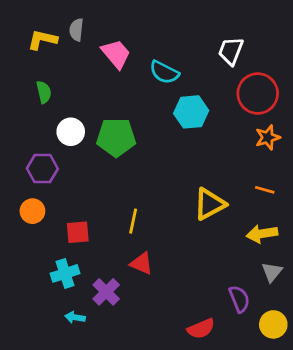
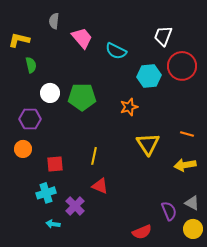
yellow L-shape: (42, 40) -> (19, 40), moved
cyan hexagon: (191, 112) -> (149, 76), moved
orange star: (268, 137) -> (129, 107), moved
yellow triangle: (210, 204) -> (148, 144), turned -35
gray triangle: (272, 272) -> (192, 203), moved, turned -42

